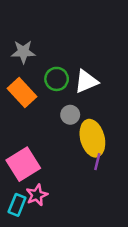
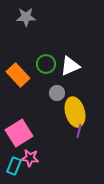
gray star: (23, 52) -> (26, 17), moved
pink star: (37, 195) -> (30, 158), turned 30

